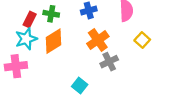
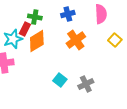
red rectangle: (30, 20) -> (25, 29), moved
gray cross: (109, 62) -> (86, 84), moved

